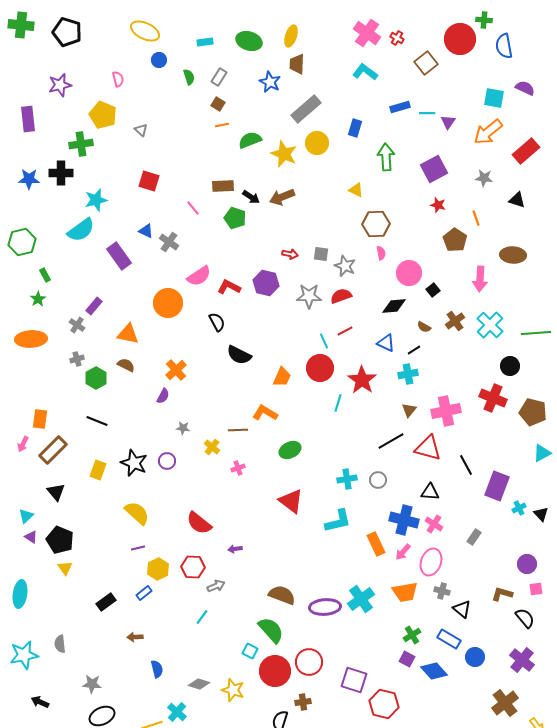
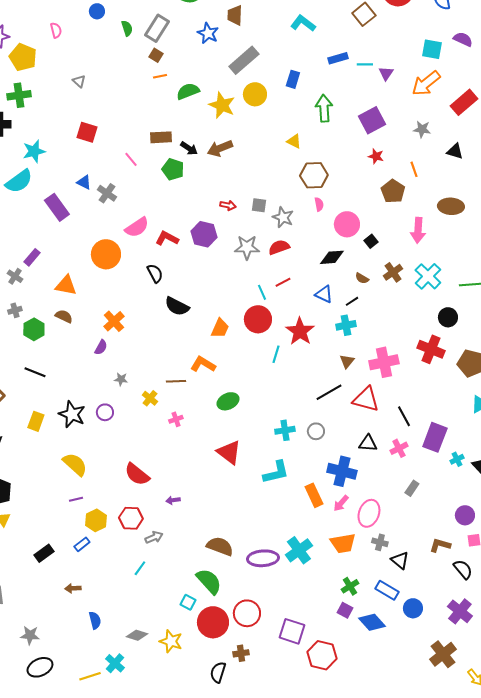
gray rectangle: (219, 77) -> (157, 28), size x1.5
yellow pentagon: (103, 115) -> (23, 57), moved
pink cross: (434, 524) -> (399, 448), moved, turned 30

